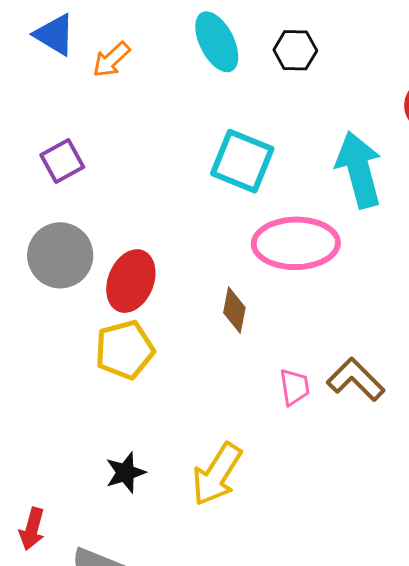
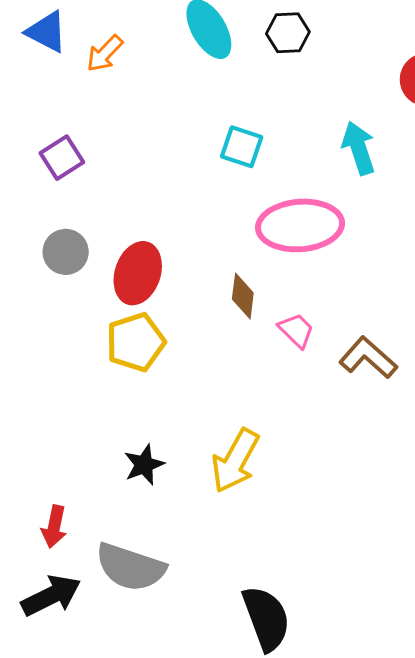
cyan square: (242, 161) -> (242, 147), size x0.7
cyan arrow: (359, 170) -> (359, 148), size x0.7
gray circle: (60, 255) -> (66, 252), size x0.7
pink trapezoid: (295, 387) -> (296, 330), moved, turned -33

